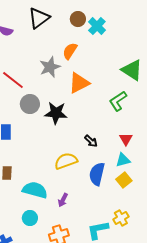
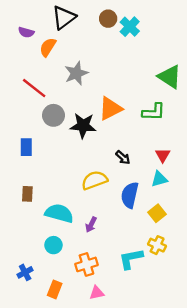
orange semicircle: (70, 51) -> (48, 47), moved
orange triangle: (79, 83) -> (110, 109), moved
green L-shape: (118, 101) -> (154, 112), turned -145
yellow square: (124, 180) -> (157, 213), moved
yellow cross: (121, 218) -> (157, 245), turned -35

